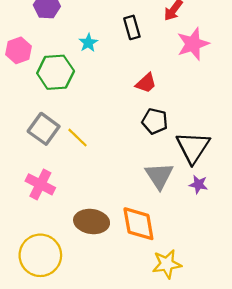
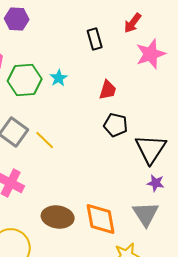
cyan star: (88, 43) -> (59, 78), moved
red trapezoid: (146, 83) -> (108, 90), turned -30
gray triangle: (159, 176) -> (146, 214), moved

